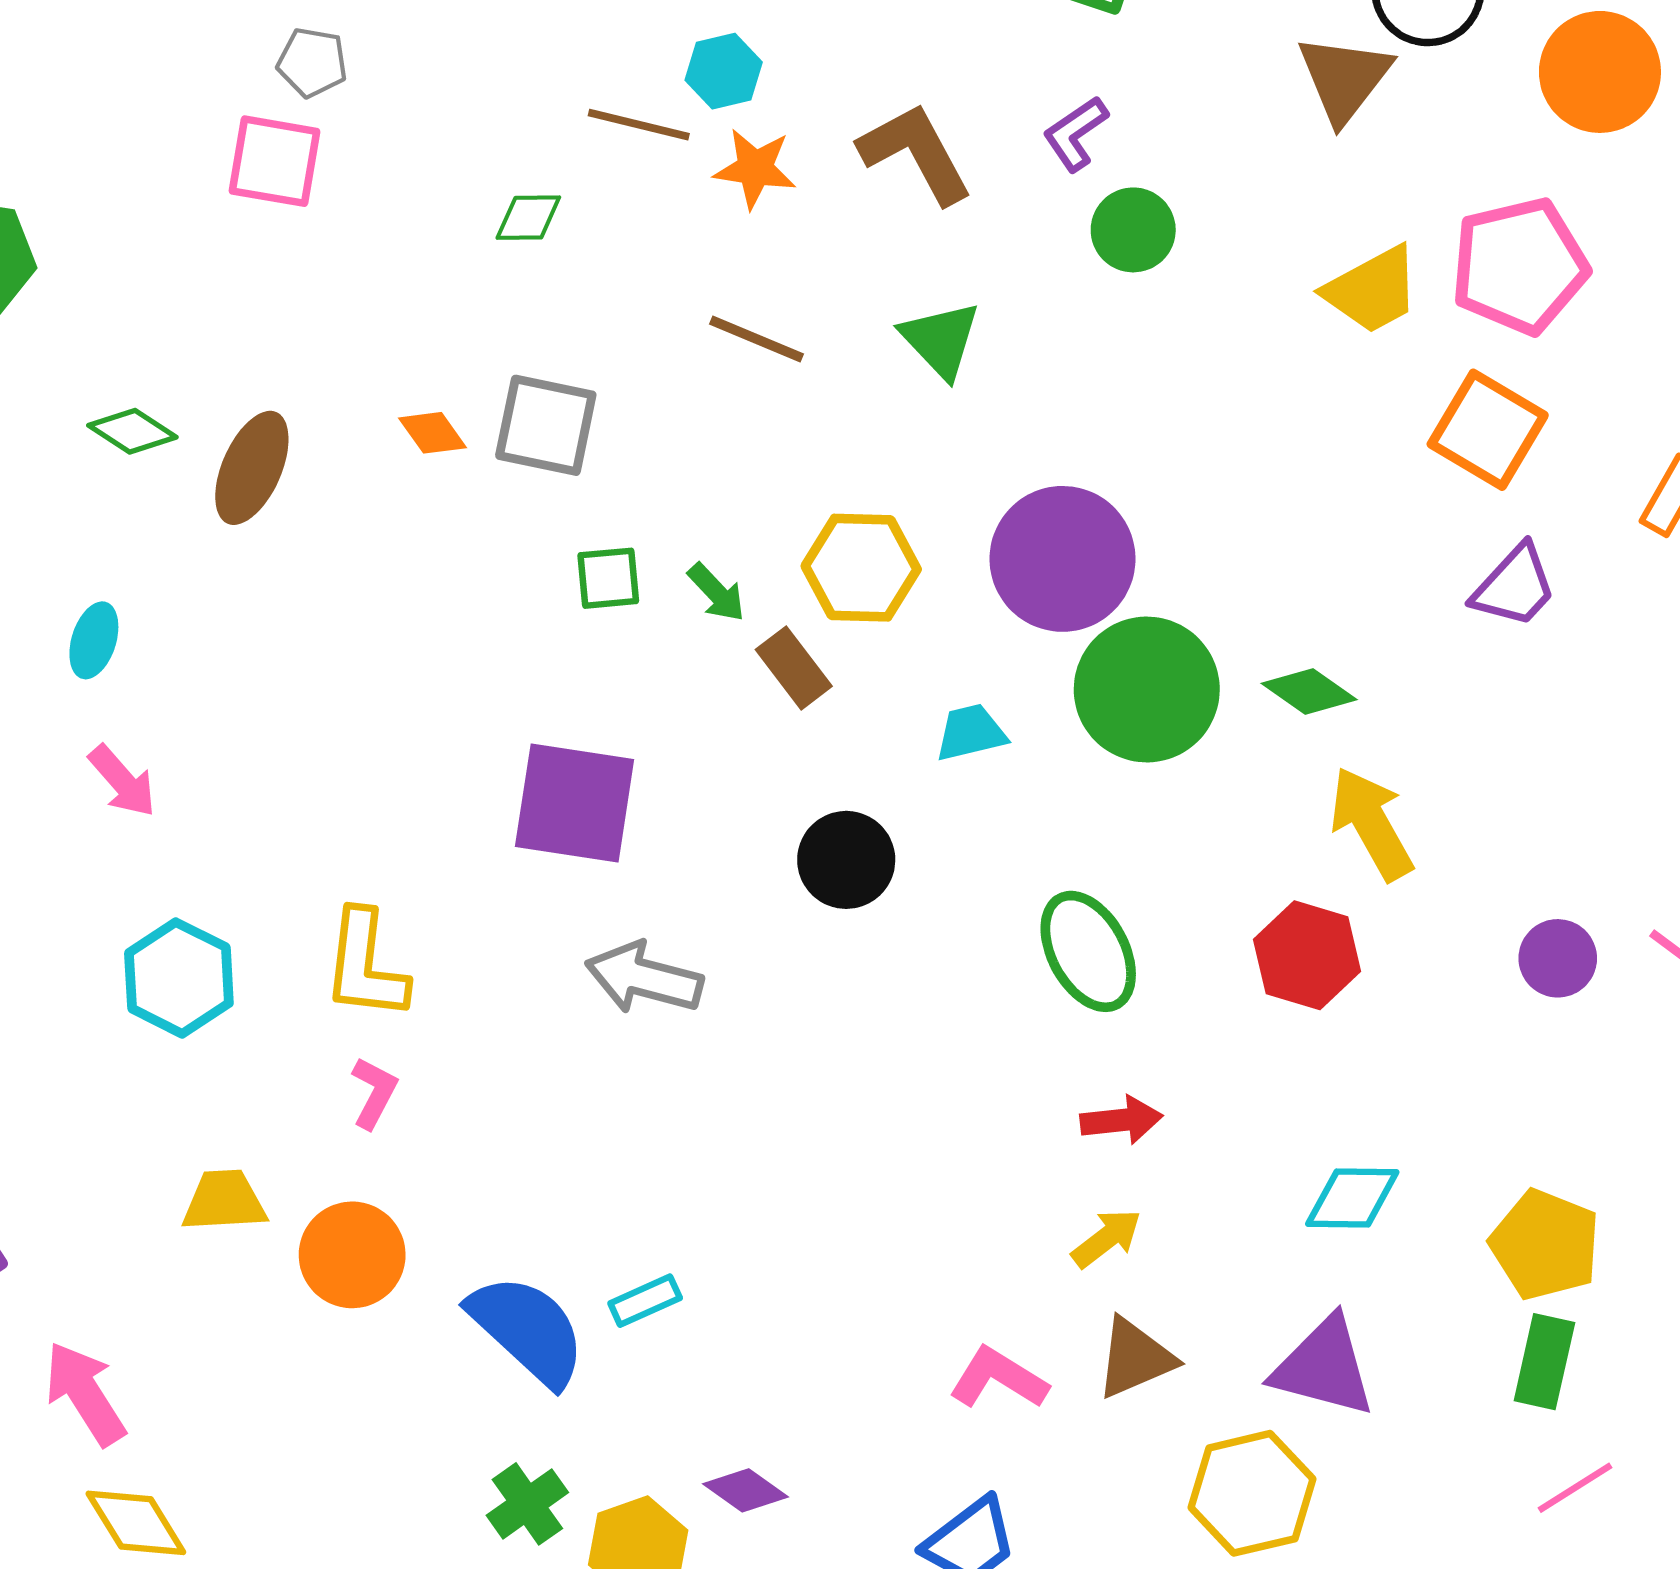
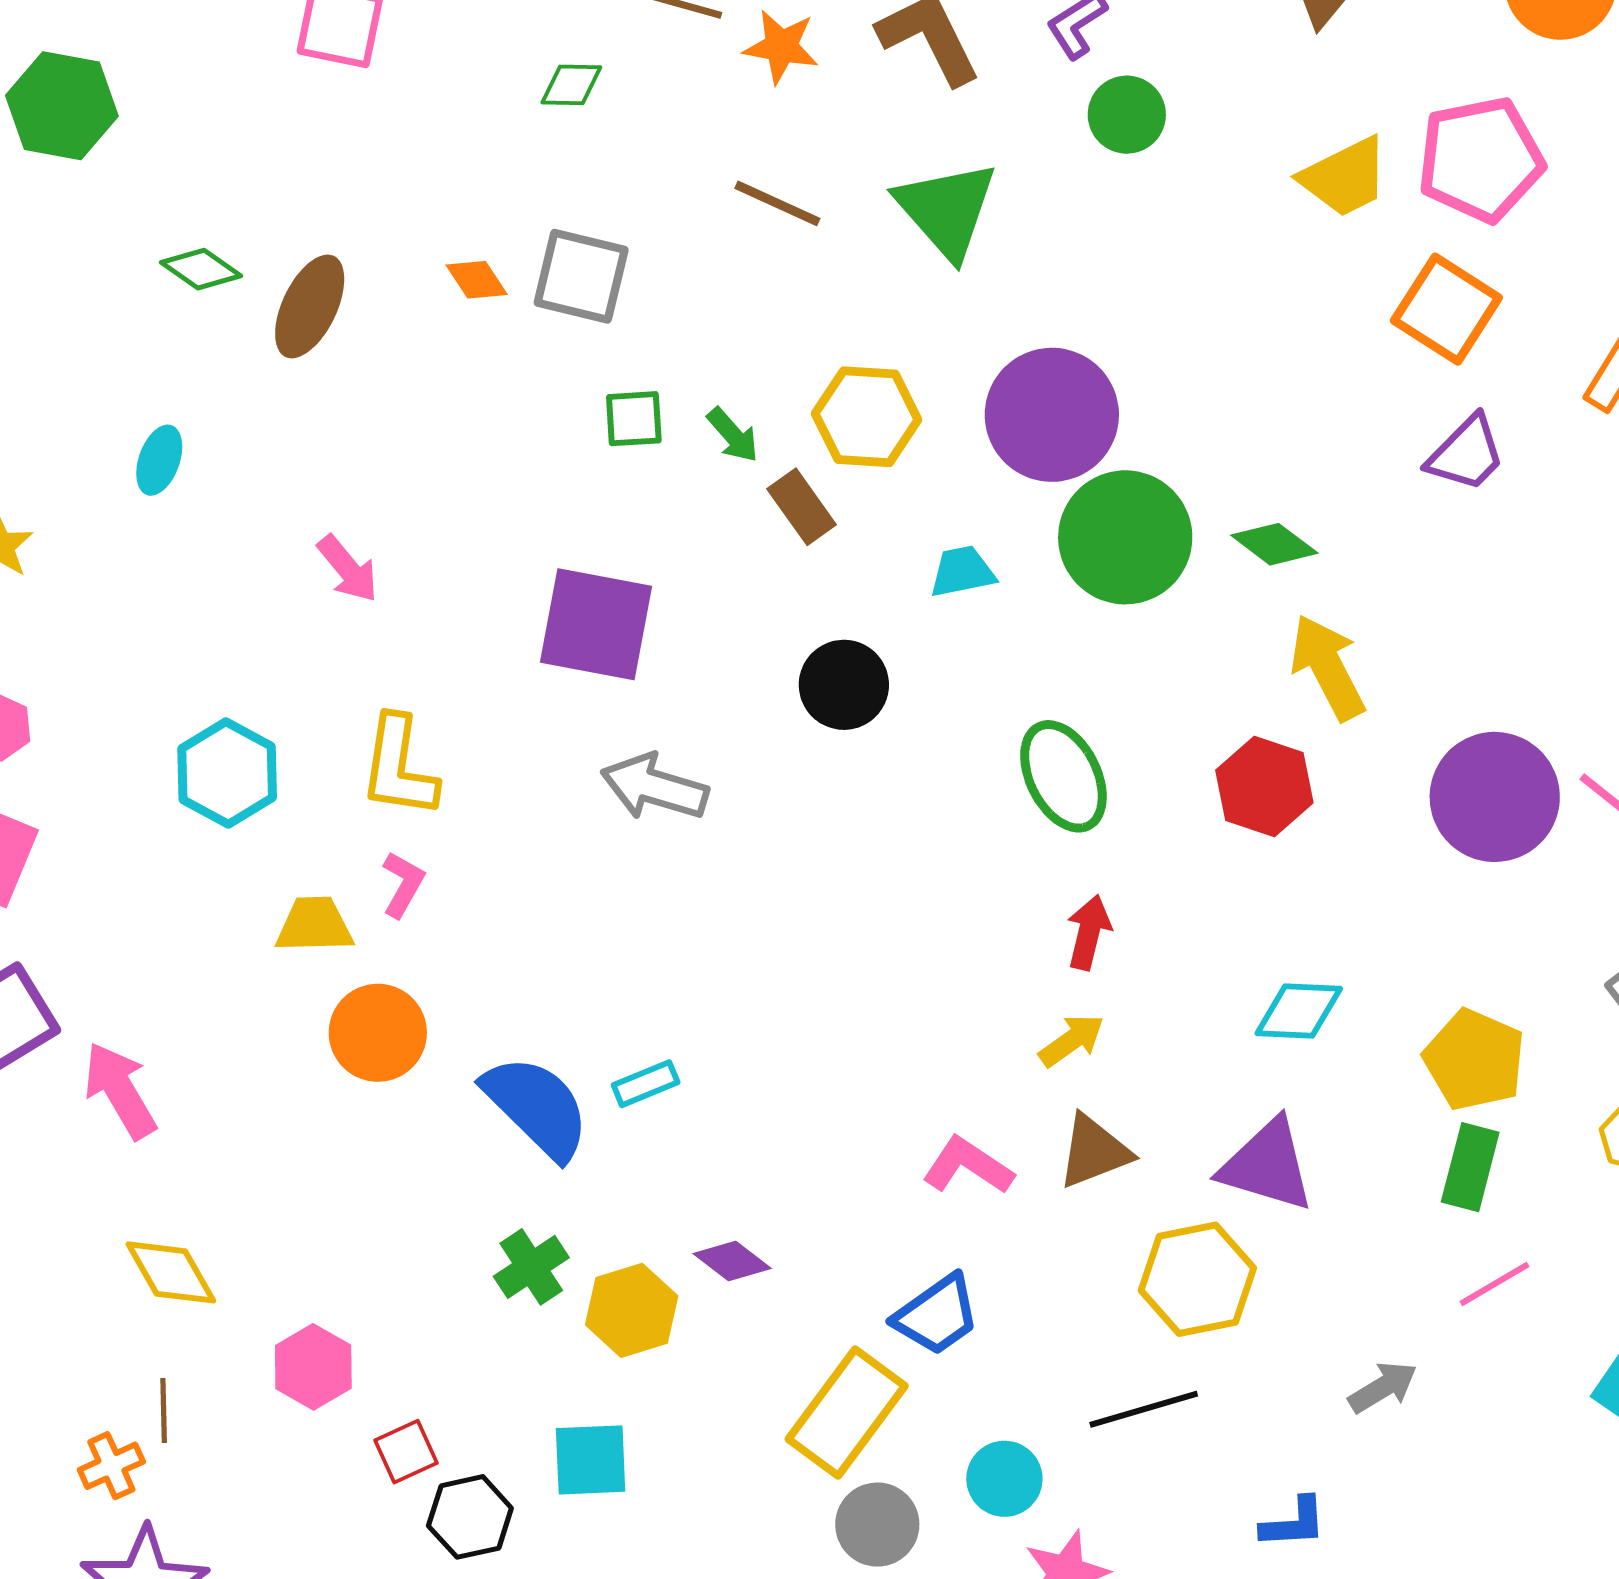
green triangle: (941, 340) -> (947, 210), size x1.4
pink arrow: (122, 781) -> (348, 569), moved
purple circle: (1558, 958) -> (1495, 797), size x1.8
red arrow: (1121, 1120) -> (1089, 932), turned -72
yellow trapezoid: (224, 1201) -> (314, 925), moved
pink arrow: (85, 1393) -> (120, 1090), moved

